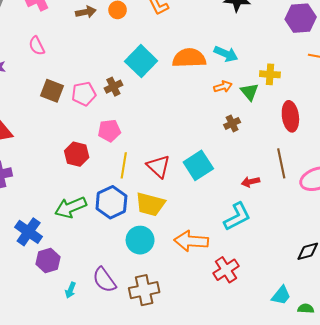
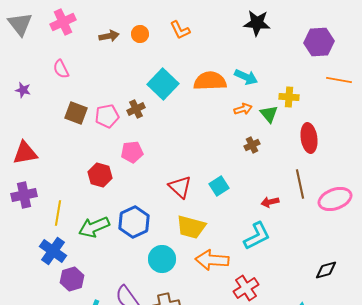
yellow line: (124, 165) -> (58, 213), moved
cyan square: (198, 165) -> (219, 186), size x0.7
yellow trapezoid: (150, 204) -> (191, 227), moved

